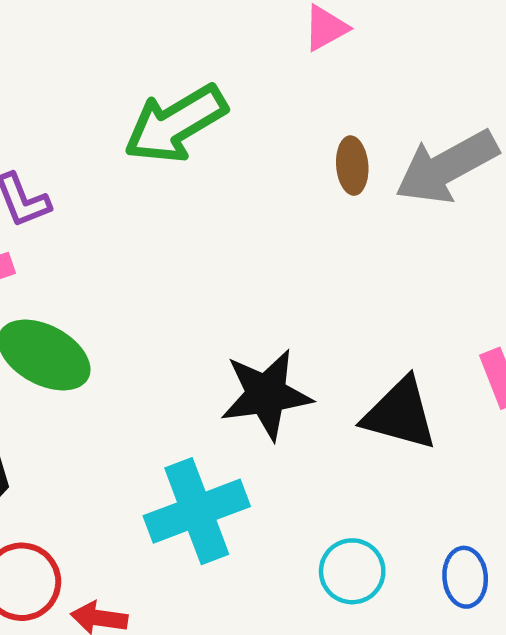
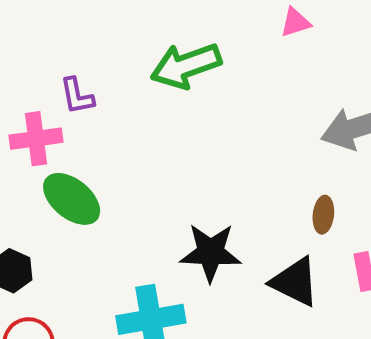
brown ellipse: (352, 166) -> (323, 215), moved

